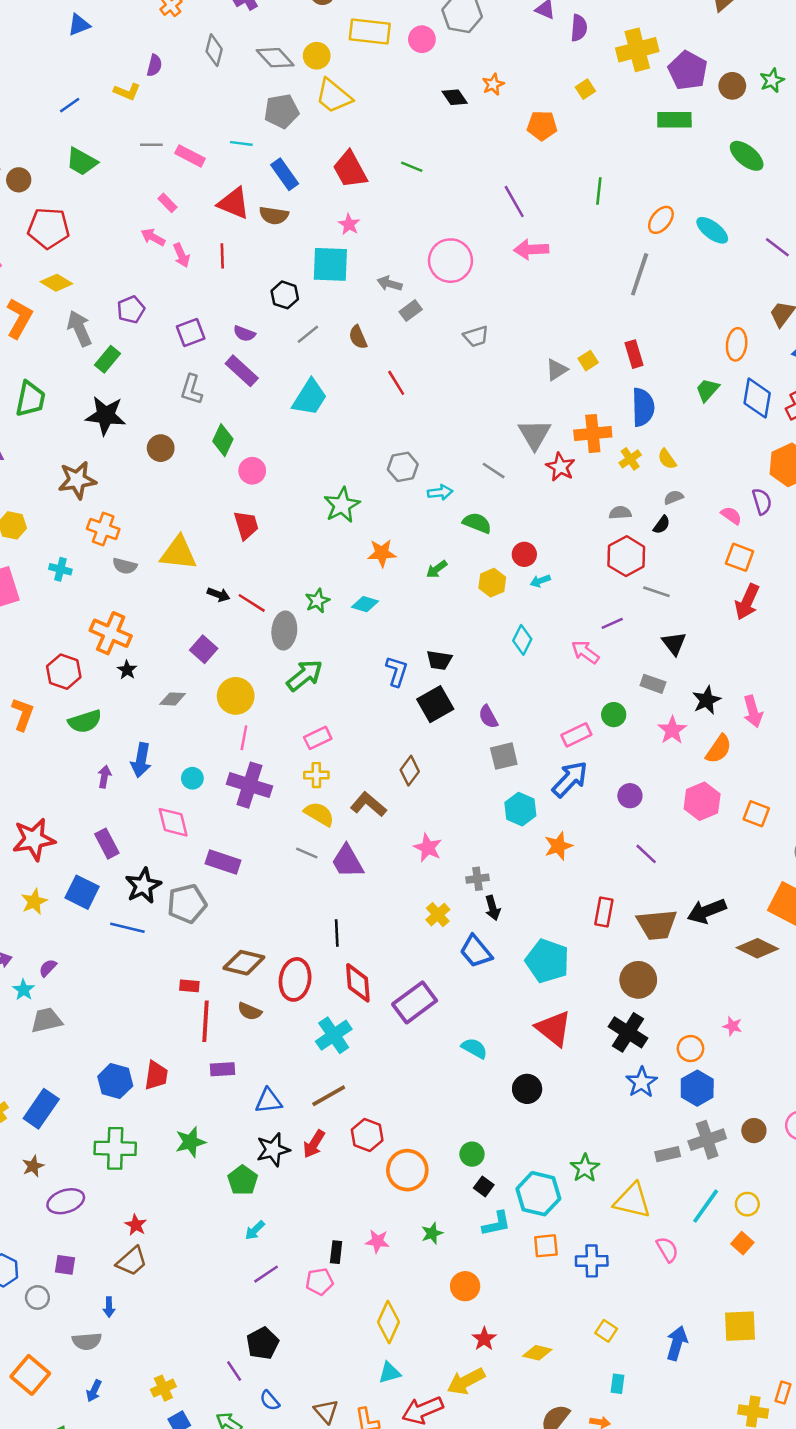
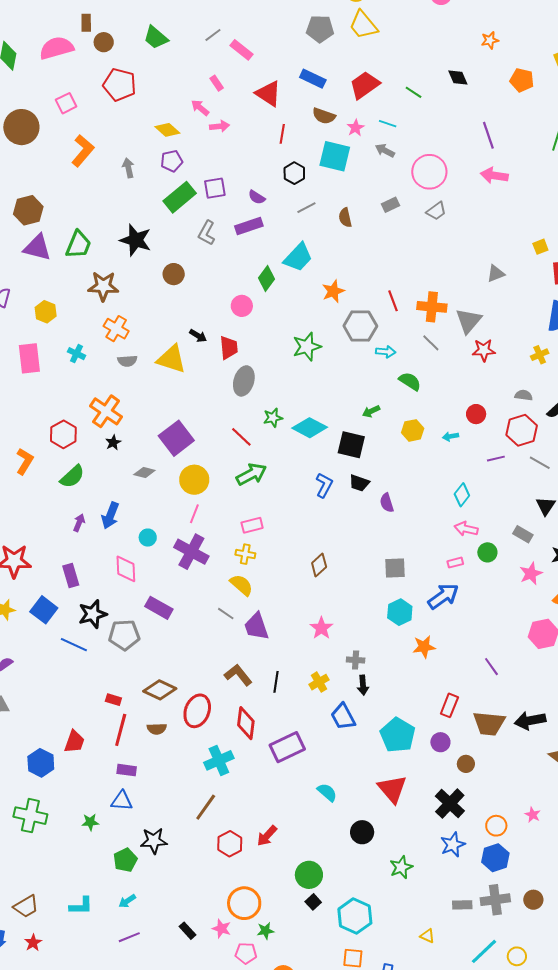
black diamond: (455, 97) -> (458, 77), moved
cyan line: (241, 143) -> (388, 124), moved
gray line: (151, 145) -> (213, 35), turned -48
red trapezoid: (350, 170) -> (365, 85), turned 72
blue rectangle: (285, 174) -> (313, 79), turned -40
brown semicircle: (274, 215) -> (324, 116), moved
pink arrow: (181, 255) -> (220, 126), turned -84
red line: (222, 256) -> (282, 134), moved
yellow diamond: (56, 283) -> (167, 130), moved
gray arrow: (390, 284) -> (385, 151), moved
gray arrow: (79, 328) -> (128, 168), size x0.7
gray trapezoid: (476, 336) -> (436, 211), moved, turned -30
green rectangle: (108, 359) -> (180, 197), moved, size x1.5
yellow square: (588, 361) -> (540, 247), moved
purple rectangle: (242, 371) -> (249, 226), turned -72
red line: (396, 383) -> (393, 301), moved
green trapezoid: (30, 399) -> (78, 245), moved
orange cross: (593, 433) -> (432, 307), moved
green diamond: (223, 440) -> (267, 279), moved
gray hexagon: (403, 467) -> (360, 326), size x1.4
red star: (560, 467) -> (484, 350), turned 30
orange star: (382, 553) -> (333, 291), moved, turned -30
red circle: (524, 554) -> (476, 414), moved
gray semicircle: (125, 566) -> (127, 361), turned -30
black arrow: (219, 595) -> (198, 336), moved
red line: (252, 603) -> (241, 437), moved
cyan diamond: (365, 604) -> (310, 428), size x1.6
purple line: (612, 623) -> (496, 459), moved
gray ellipse: (284, 631) -> (244, 381), moved
cyan diamond: (522, 640) -> (462, 495), moved
purple square: (204, 649) -> (176, 438), size x1.6
pink arrow: (585, 652) -> (466, 529), moved, turned -35
black square: (435, 704) -> (351, 445), moved, turned 32
purple semicircle: (488, 717) -> (387, 503), moved
green semicircle: (85, 721) -> (72, 477), turned -36
pink rectangle: (576, 735) -> (455, 563), size x0.7
purple circle: (630, 796) -> (440, 742), moved
brown L-shape: (368, 804) -> (238, 675), moved
black line: (337, 933) -> (276, 682), moved
brown circle: (638, 980) -> (466, 764), size x0.6
brown semicircle: (250, 1011) -> (157, 729), turned -36
red trapezoid: (156, 1075) -> (74, 742), moved
brown line: (329, 1096) -> (206, 807), turned -36
blue triangle: (269, 1101) -> (122, 801), moved
green star: (190, 1142) -> (90, 822), size x0.7
red arrow: (314, 1144) -> (267, 836), moved
green circle: (472, 1154) -> (309, 875), size x1.4
green star: (585, 1168) -> (401, 867), moved
orange circle: (407, 1170) -> (244, 903), moved
yellow triangle: (632, 1201) -> (427, 936), size x0.5
cyan L-shape: (496, 1224) -> (81, 906), moved
red star: (136, 1225) -> (33, 943), moved
black rectangle: (336, 1252) -> (187, 931), turned -60
pink pentagon: (319, 1282) -> (246, 953), moved

